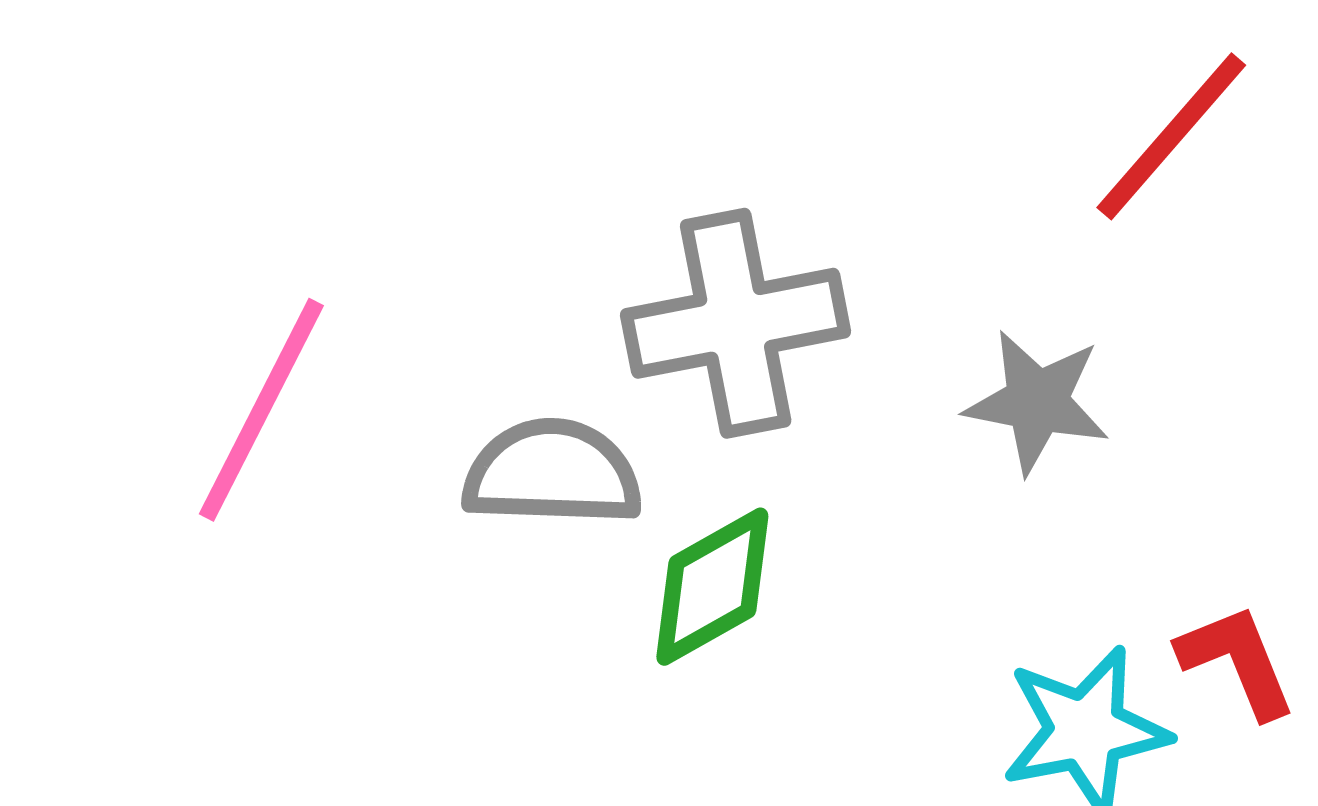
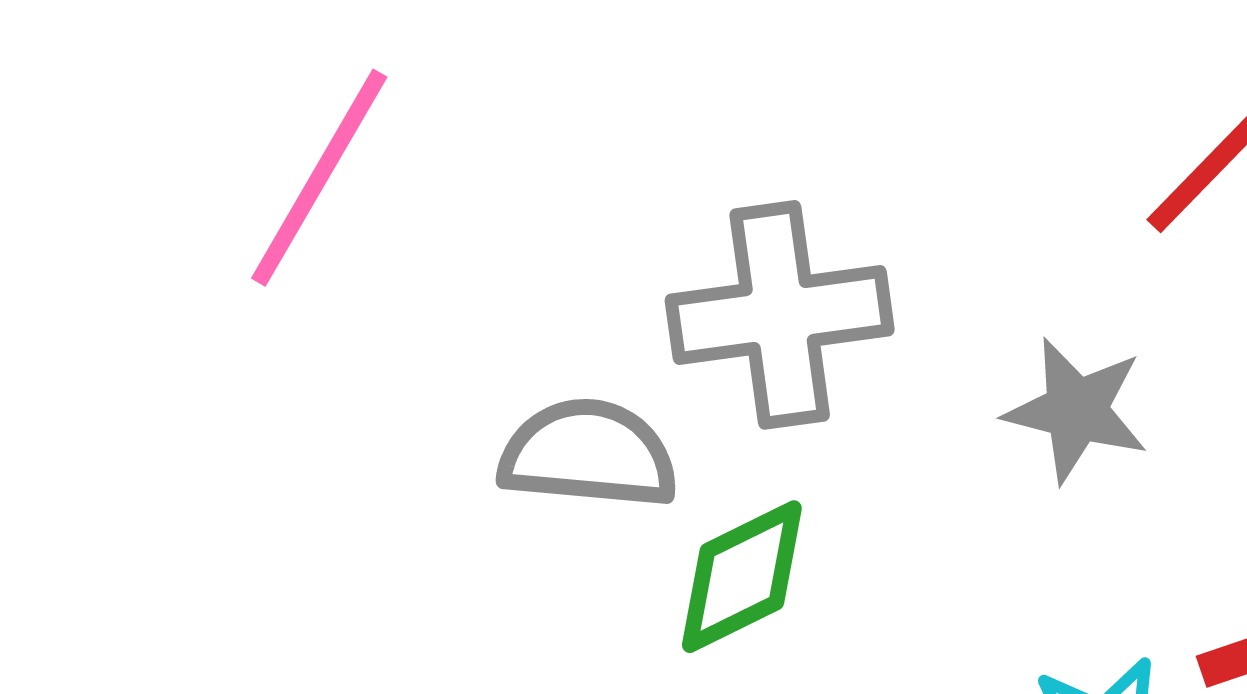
pink line: (261, 410) -> (319, 178), moved

